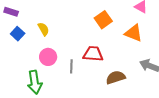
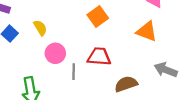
orange square: (103, 20) -> (98, 16), moved
pink circle: (48, 57) -> (55, 53), moved

